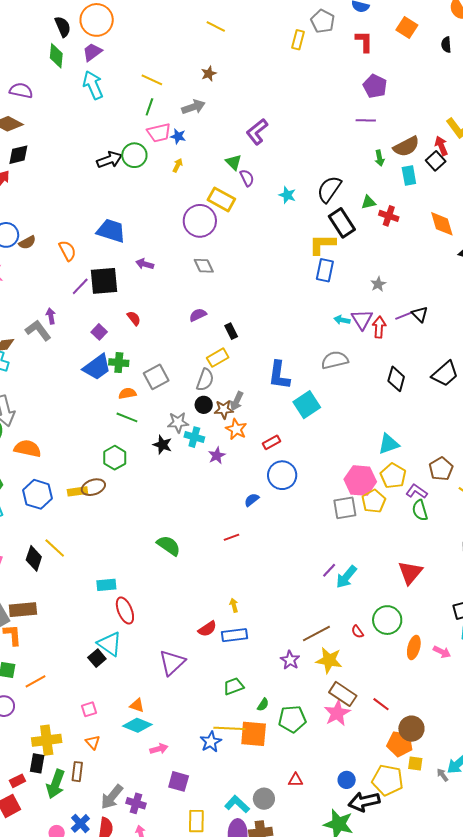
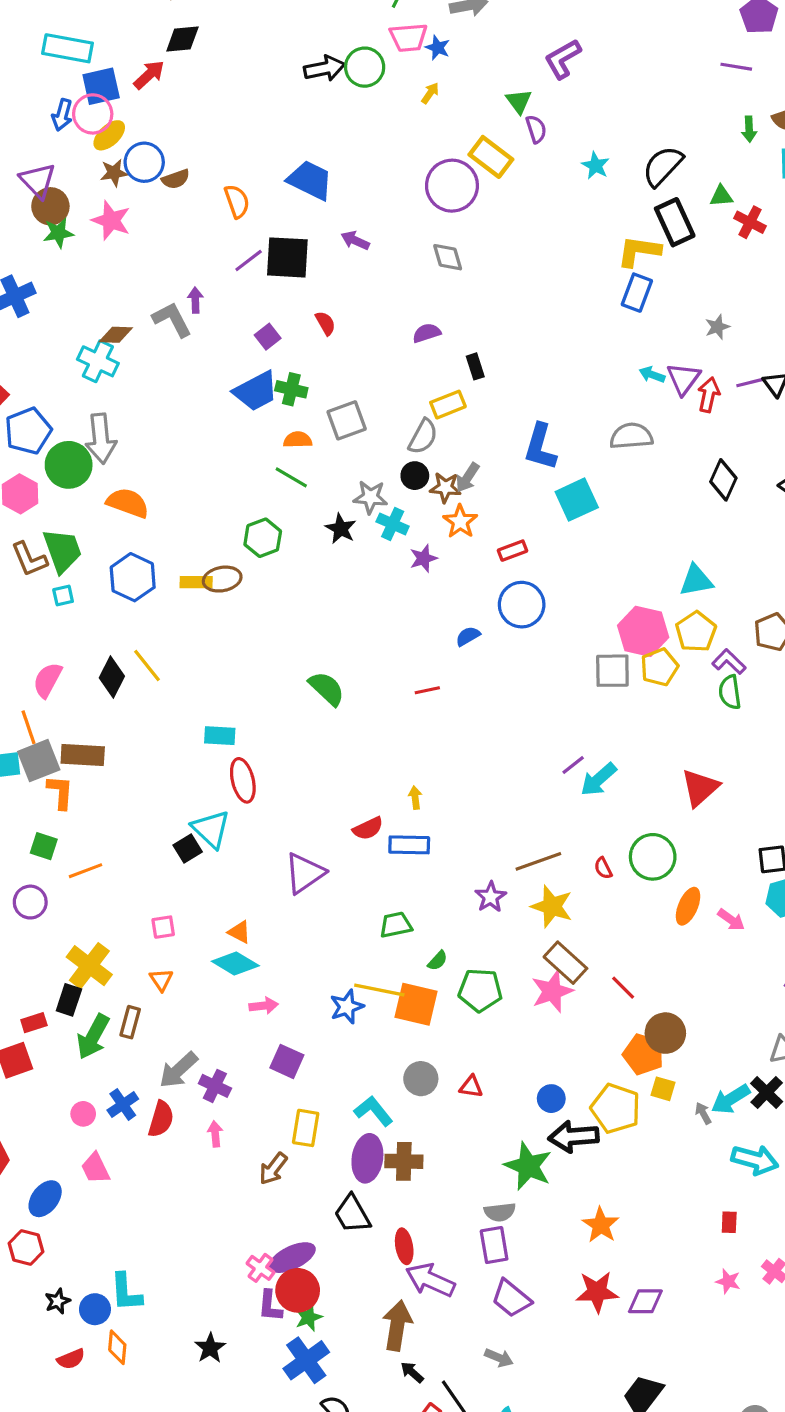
yellow cross: (47, 740) -> (89, 966), turned 36
gray circle: (264, 799) -> (421, 1079), moved

